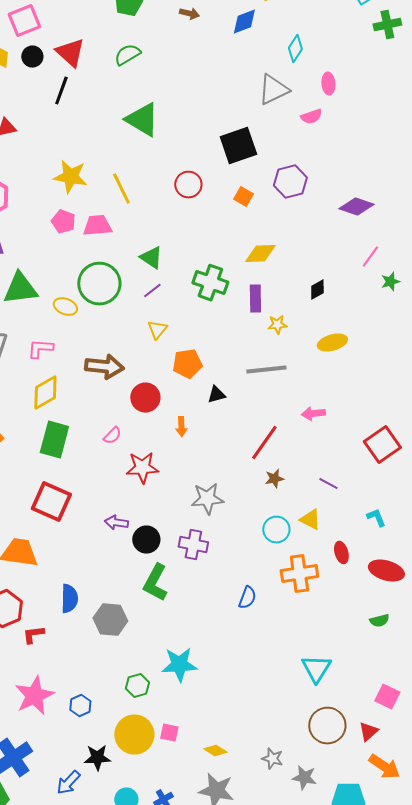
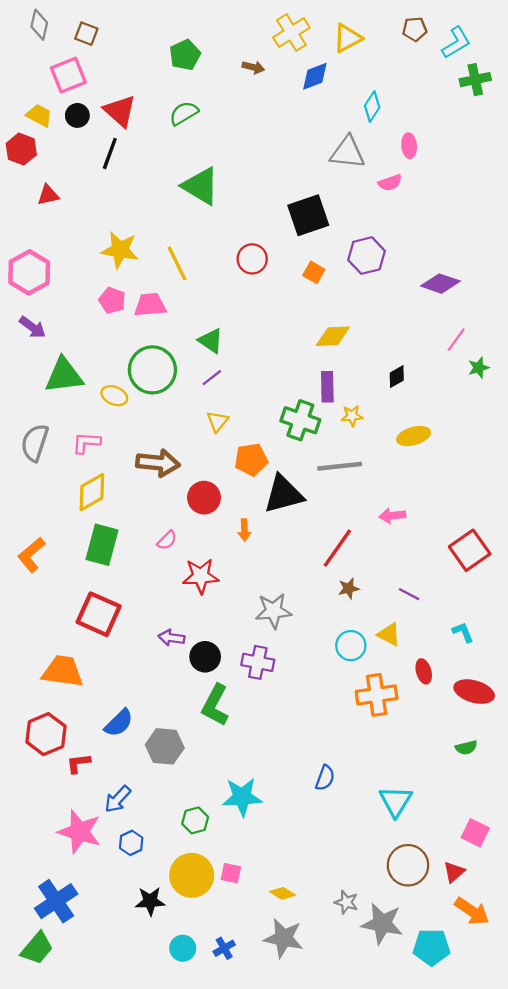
gray triangle: (273, 90) -> (347, 152), turned 32
green cross: (210, 283) -> (300, 420), moved
black triangle: (216, 395) -> (284, 494), size x2.0
blue semicircle: (247, 598) -> (325, 778), moved
blue semicircle: (69, 599) -> (119, 723), turned 44
pink star: (34, 696) -> (80, 832), turned -30
gray star: (304, 778) -> (382, 924), size x1.5
blue arrow: (68, 783) -> (118, 799), moved

